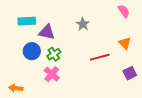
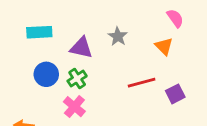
purple triangle: (47, 32) -> (81, 48), moved
orange triangle: (125, 43) -> (164, 46), moved
purple square: (130, 73) -> (175, 94), moved

